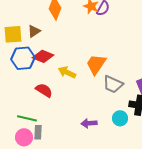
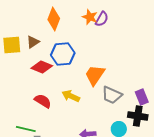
blue hexagon: (23, 58) -> (63, 54), moved
yellow arrow: (67, 72) -> (71, 96), moved

